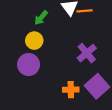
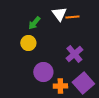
purple circle: (29, 65) -> (43, 72), moved

